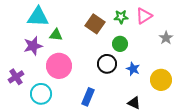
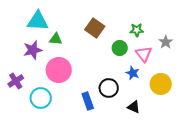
pink triangle: (144, 16) -> (144, 54), moved, turned -36
green star: (121, 17) -> (137, 30), moved
black circle: (107, 64) -> (109, 88), moved
blue rectangle: (88, 97) -> (88, 101), turned -42

